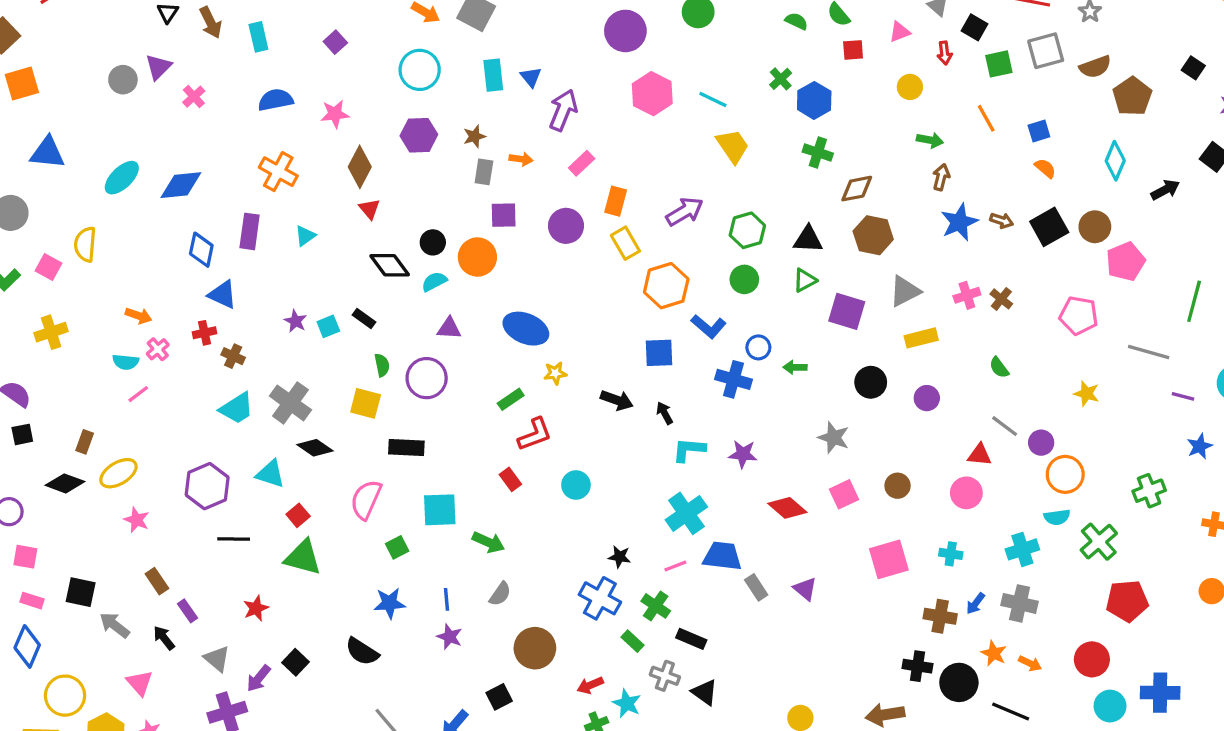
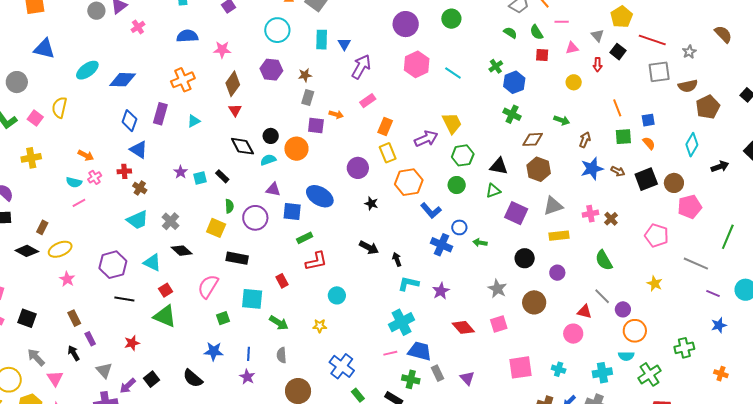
green square: (999, 64) -> (623, 137), moved
green arrow: (930, 140) -> (562, 120), moved
yellow trapezoid: (733, 146) -> (452, 123), moved
orange arrow: (521, 159) -> (336, 114), moved
orange cross: (278, 172) -> (183, 80), turned 30
purple circle: (566, 226) -> (358, 168), moved
blue square: (659, 353) -> (292, 212), moved
green semicircle: (999, 368) -> (604, 260), size x1.5
yellow star: (555, 373) -> (320, 326), moved
gray cross: (290, 403) -> (171, 221), size x0.7
purple star: (743, 454) -> (441, 291), turned 30
red rectangle: (510, 479) -> (282, 281), moved
brown circle: (898, 486) -> (534, 302), moved, size x1.5
black star: (620, 557) -> (371, 203), moved
gray semicircle: (500, 594) -> (282, 355), turned 133
green cross: (656, 606) -> (411, 379), moved, turned -30
gray arrow: (115, 625) -> (36, 357), moved

